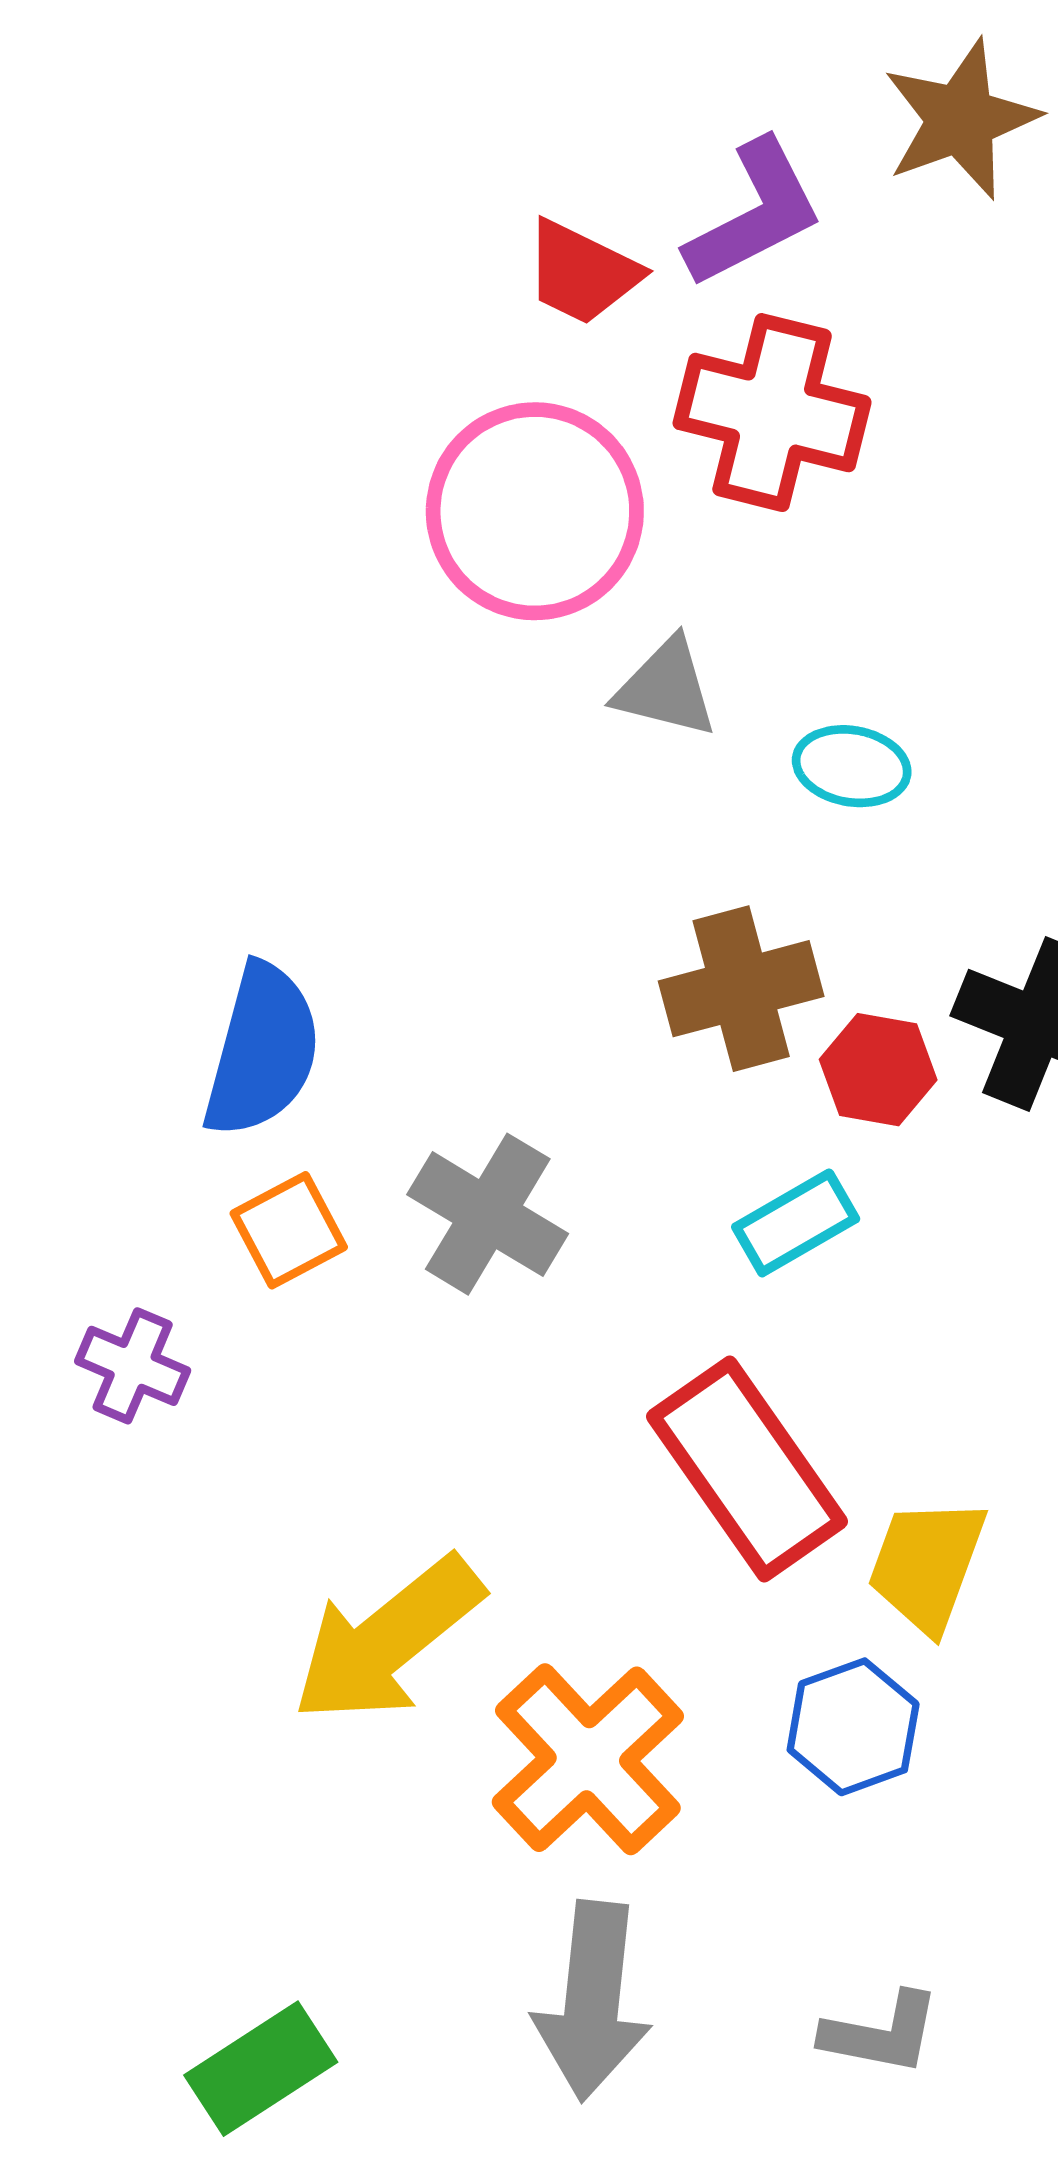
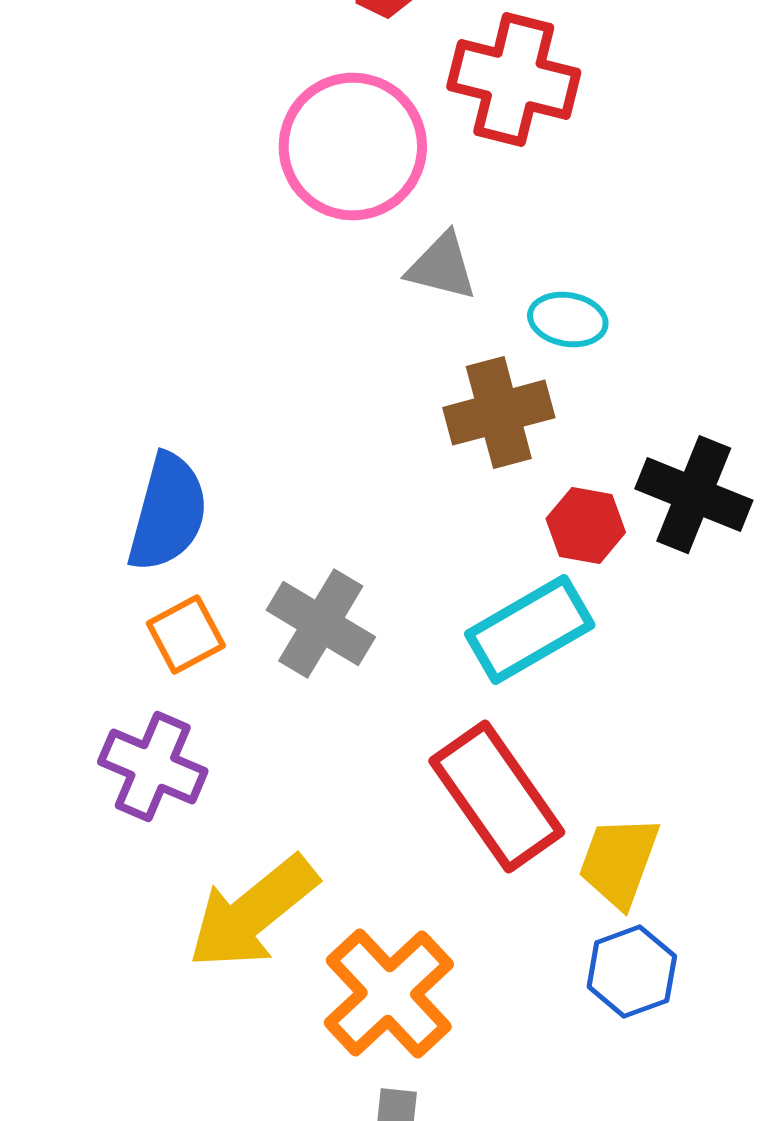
brown cross: (741, 989) -> (499, 413), moved
cyan rectangle: (796, 1223) -> (530, 630), size x1.5
purple cross: (133, 1366) -> (153, 767), moved, size x1.4
blue hexagon: (853, 1727) -> (632, 972), moved

